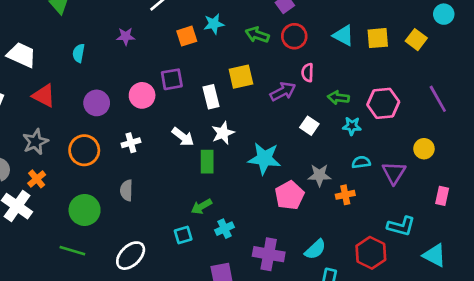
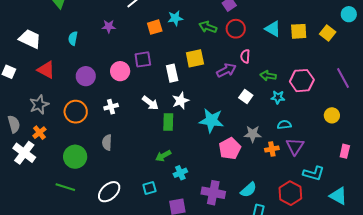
purple triangle: (394, 173) -> (295, 146), moved
cyan square: (183, 235) -> (149, 188), moved

